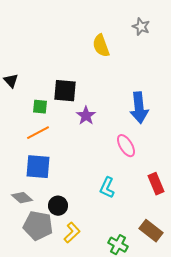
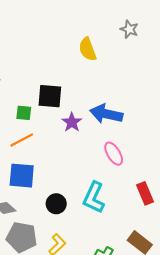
blue arrow: (139, 108) -> (106, 114), moved, turned 108
cyan L-shape: (107, 188) -> (94, 198), size x1.4
black circle: (58, 206) -> (56, 204), moved

